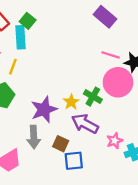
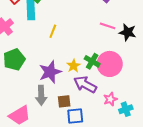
yellow line: (13, 67) -> (53, 31), moved
pink circle: (118, 82) -> (110, 64), moved
brown square: (61, 144) -> (64, 101), turned -32

